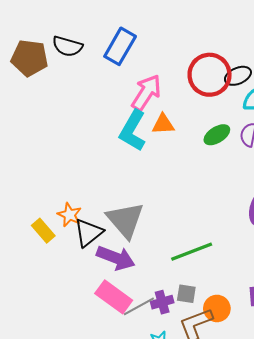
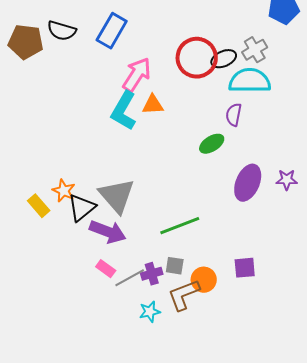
green ellipse: (217, 135) -> (212, 144), moved
pink rectangle: (114, 297) -> (106, 269), size x0.6

